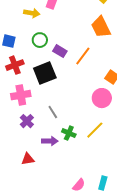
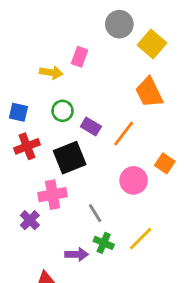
pink cross: (21, 95) -> (53, 195), moved
pink circle: (102, 98) -> (134, 180), moved
gray line: (53, 112) -> (95, 213), moved
purple cross: (27, 121) -> (30, 220), moved

